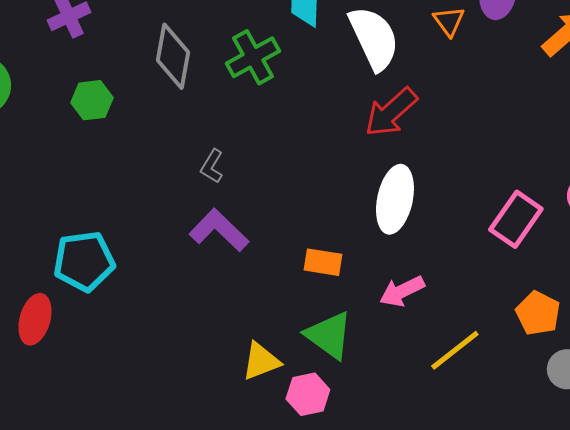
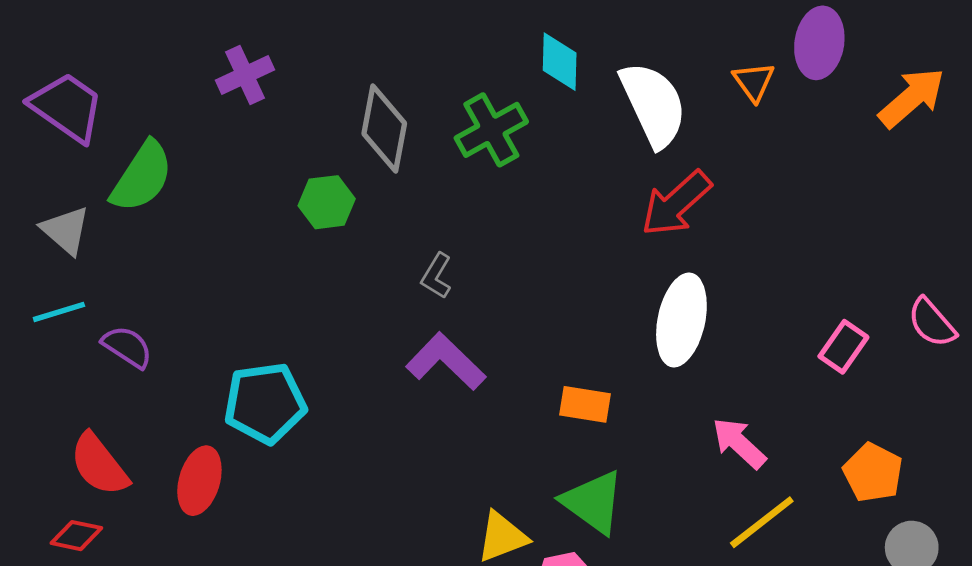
green hexagon: (92, 100) -> (327, 202), moved
pink rectangle: (516, 219) -> (843, 347), size x0.7
pink arrow: (402, 291) -> (739, 443), moved, turned 69

